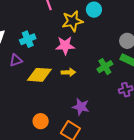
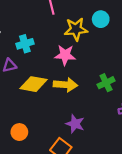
yellow arrow: (68, 72) -> (65, 85), size x1.5
orange circle: (41, 121) -> (19, 132), moved

